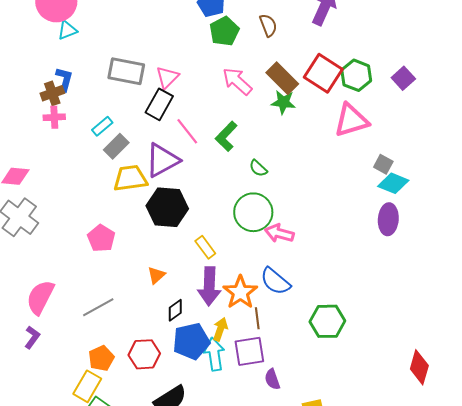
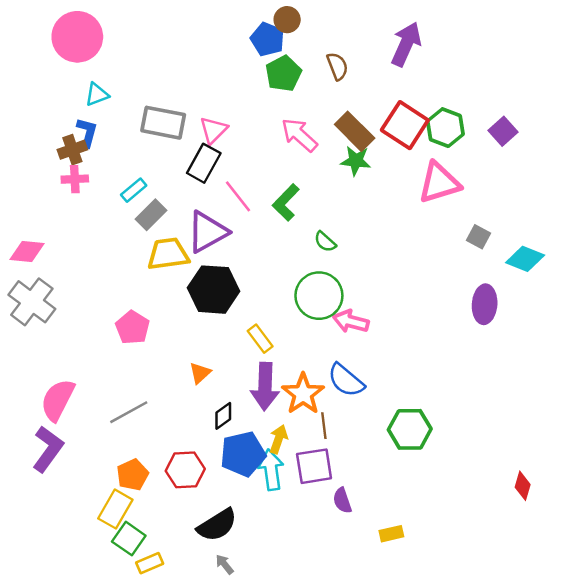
cyan triangle: (67, 30) -> (97, 94), moved
cyan diamond: (393, 183) -> (525, 259), moved
purple L-shape: (32, 337) -> (48, 449), size x1.6
red diamond: (419, 367) -> (523, 486), size x0.7

